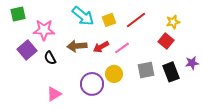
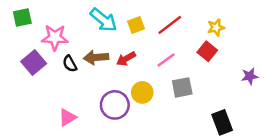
pink line: (122, 48) -> (166, 60), moved
black semicircle: (50, 58) -> (70, 64), moved
purple star: (192, 63) -> (250, 76), moved
black rectangle: (171, 72) -> (222, 122), moved

